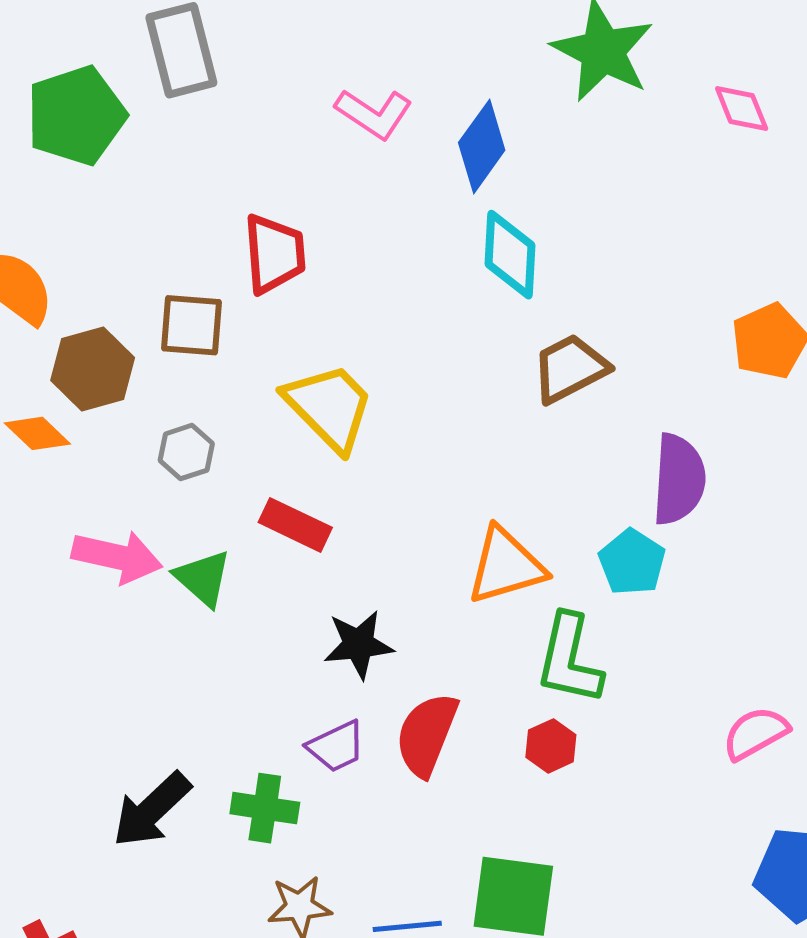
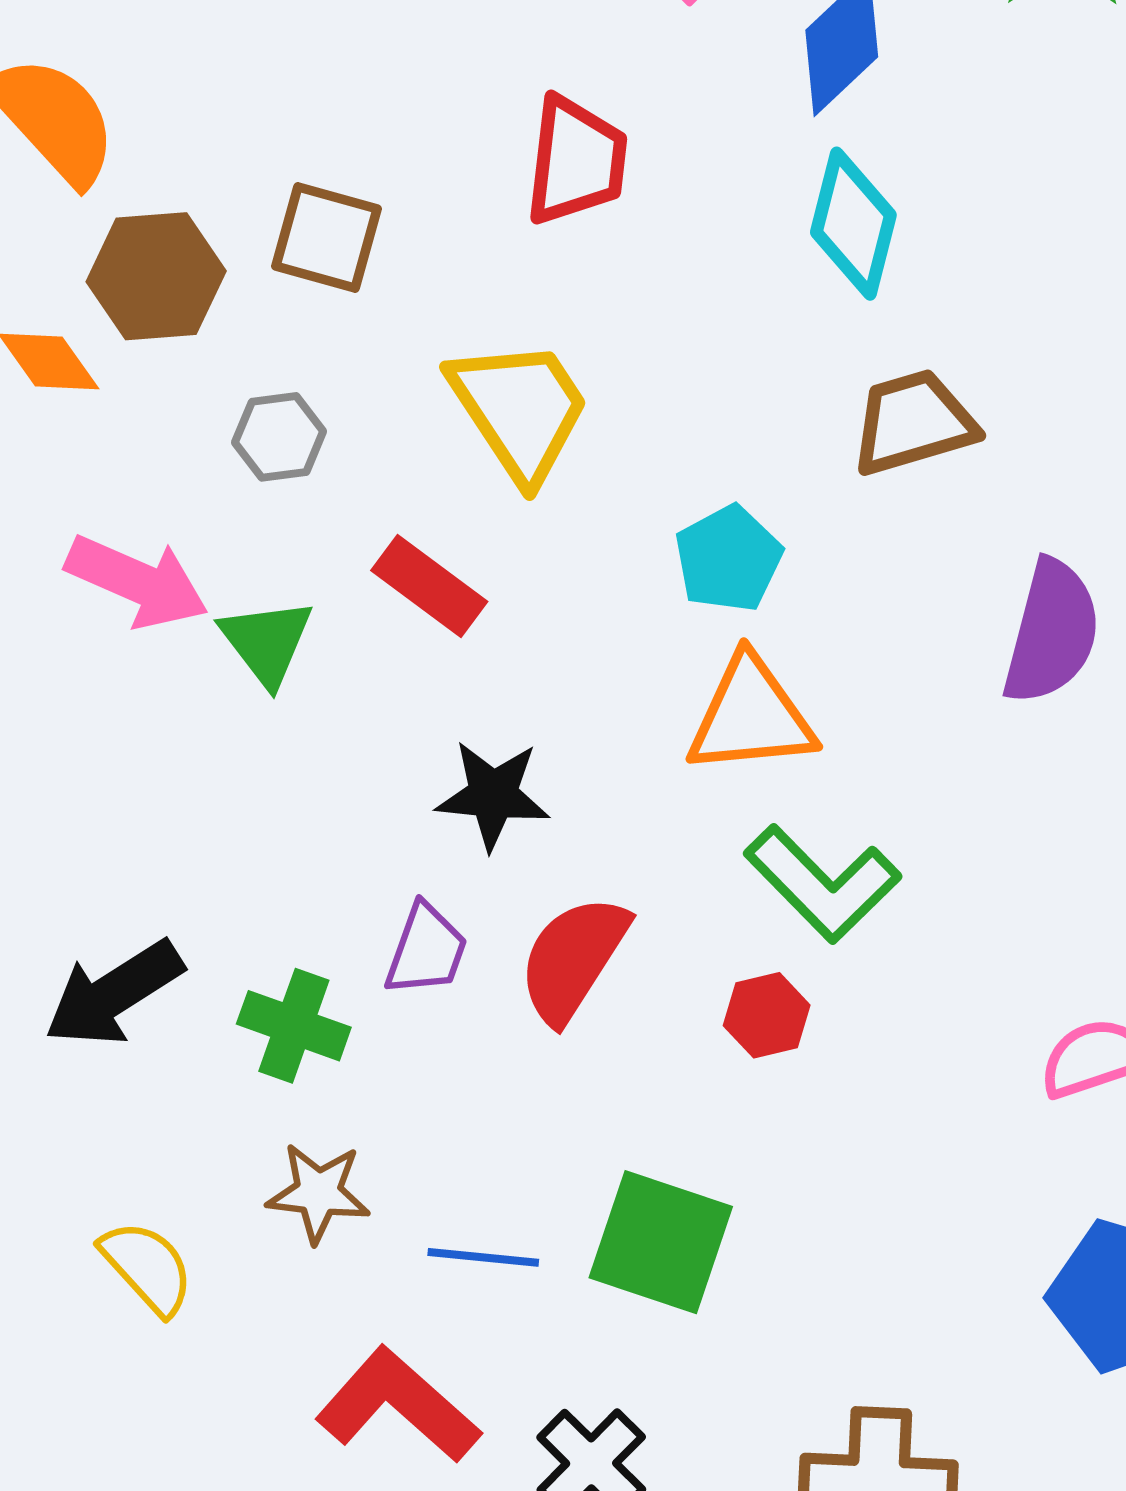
red trapezoid: (274, 254) -> (576, 161), moved
cyan pentagon: (632, 562) -> (728, 559), moved
green L-shape: (569, 659) -> (823, 884), turned -68
purple trapezoid: (336, 746) -> (426, 950), turned -56

